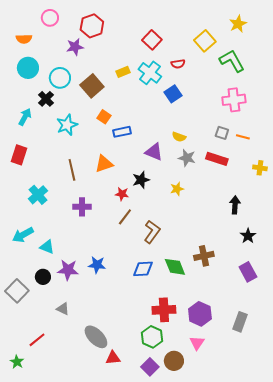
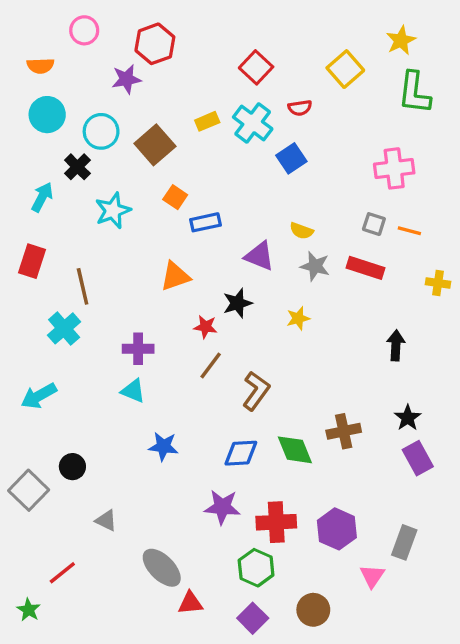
green L-shape: (232, 61) -> (414, 93), moved, turned -144
brown line: (72, 170) -> (83, 286), moved
black star: (248, 236) -> (408, 418), moved
cyan triangle: (47, 247) -> (133, 391), moved
purple star: (68, 270) -> (222, 507), moved
pink triangle: (197, 343) -> (372, 576), moved
brown circle: (174, 361) -> (313, 610), moved

